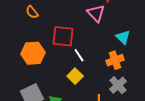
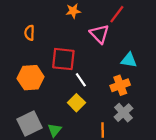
orange semicircle: (32, 12) -> (29, 33), turned 40
cyan triangle: (123, 37) -> (129, 60), turned -35

